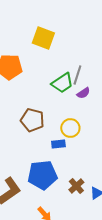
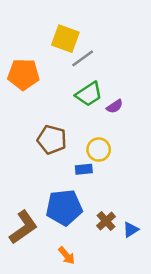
gray line: (77, 75) -> (83, 58), moved, turned 36

